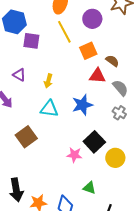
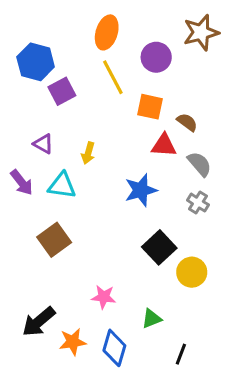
purple square: (31, 41) -> (62, 91), turned -36
orange square: (88, 51) -> (150, 107), turned 36
cyan triangle: (49, 109) -> (62, 186), moved
pink star: (74, 155) -> (104, 297), moved
green triangle: (89, 188) -> (152, 319), turned -40
black arrow: (16, 190) -> (39, 322), turned 60

